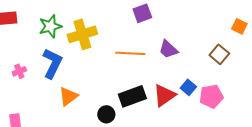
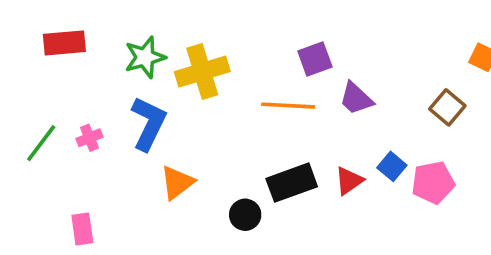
purple square: (142, 13) -> (315, 59), moved
red triangle: (164, 95) -> (349, 181), size x0.7

